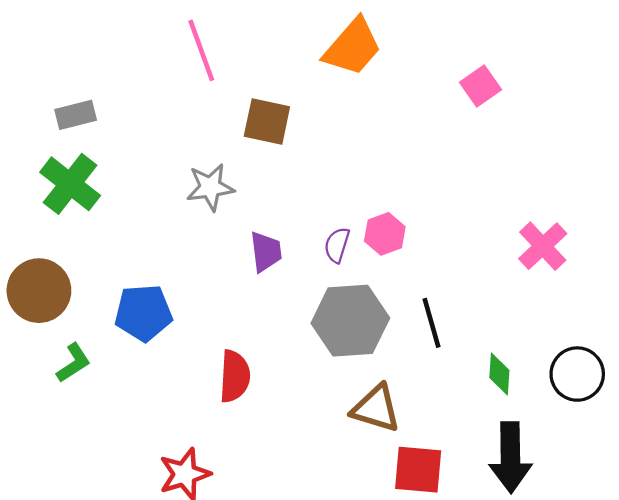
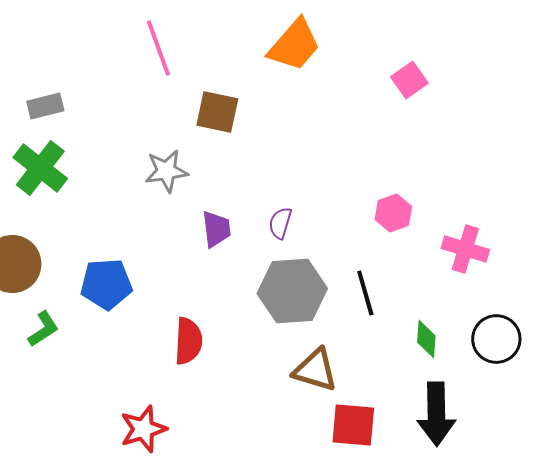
pink hexagon: (385, 234) -> (393, 213), moved
pink cross: (543, 246) -> (465, 249), moved, turned -30

